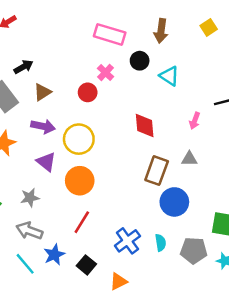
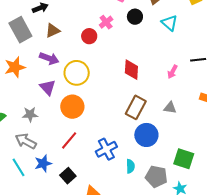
cyan triangle: (169, 76) -> (169, 23), moved
gray triangle: (189, 159) -> (170, 108), moved
blue cross: (127, 241) -> (106, 149), moved

